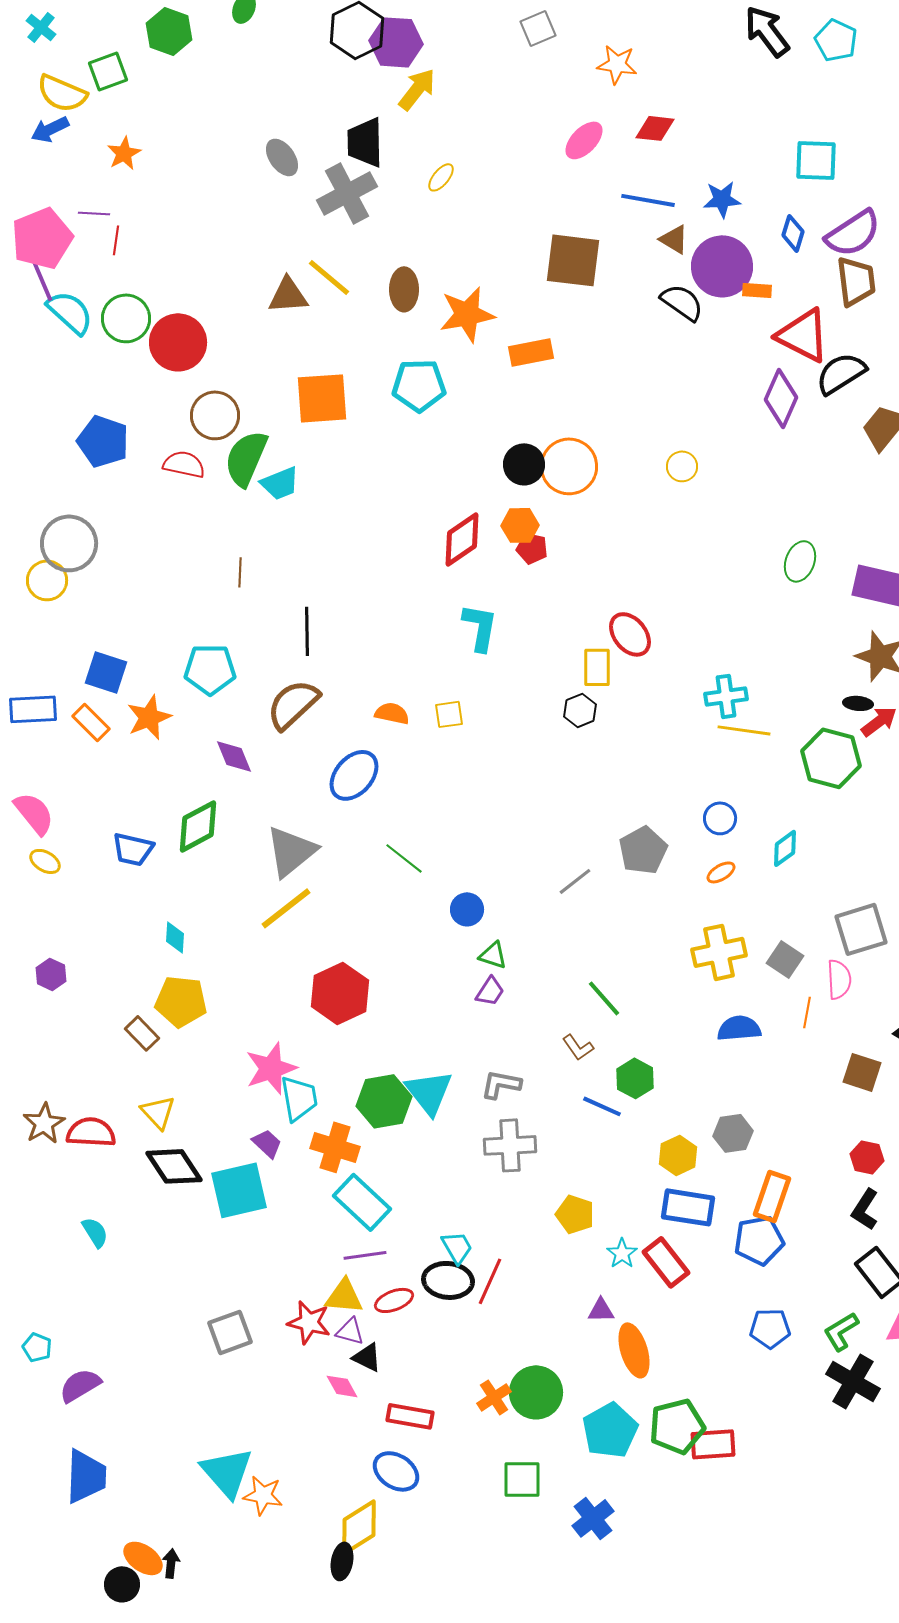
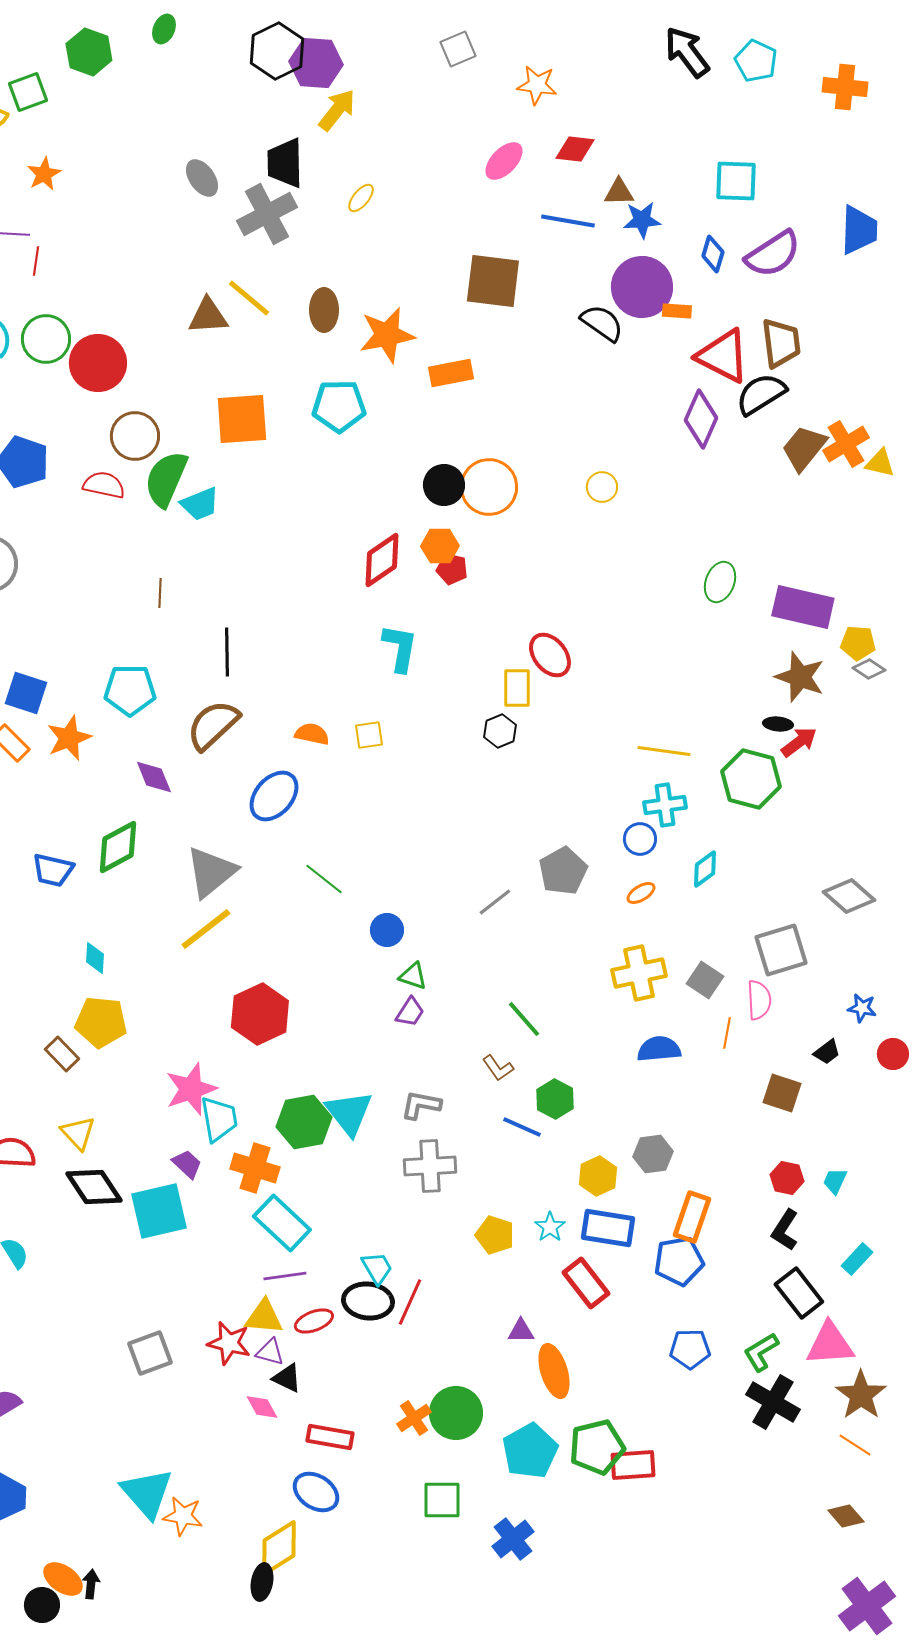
brown triangle: (674, 239) -> (619, 192), moved, turned -32
brown trapezoid: (856, 281) -> (781, 343), moved
cyan cross: (726, 696) -> (665, 805), moved
cyan star: (622, 1253) -> (550, 1227), moved

